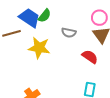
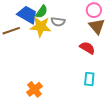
gray semicircle: (69, 33) -> (58, 22), moved
yellow star: (39, 48) -> (41, 27), moved

